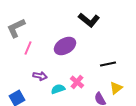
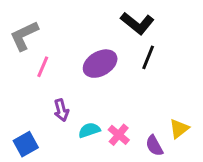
black line: (108, 64) -> (148, 57), moved, turned -56
purple arrow: (40, 76) -> (61, 110), turned 64
pink cross: (77, 82) -> (119, 135), moved

